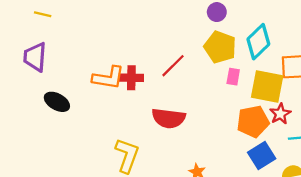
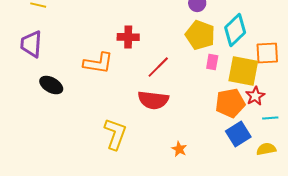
red line: (173, 66) -> (158, 67), moved
red cross: (131, 78) -> (128, 37), moved

